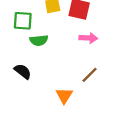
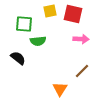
black semicircle: (23, 71) -> (18, 58), moved

